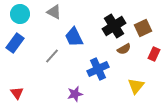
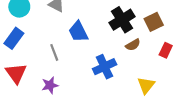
gray line: (52, 56) -> (54, 52), turned -63
red triangle: (17, 93) -> (16, 73), moved, size x1.5
purple star: (75, 94) -> (50, 85), moved

